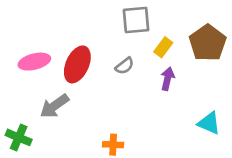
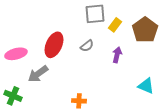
yellow rectangle: (163, 47) -> (115, 25), moved
pink ellipse: (34, 62) -> (16, 54), moved

